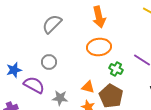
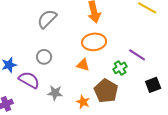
green cross: (116, 69) -> (120, 68), moved, turned 32
orange triangle: (88, 87) -> (83, 65), moved

